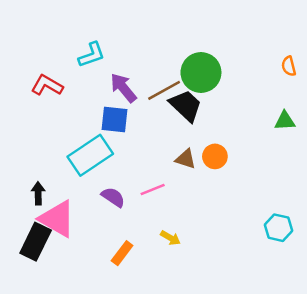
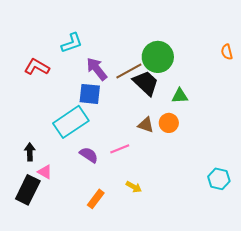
green triangle: (285, 121) -> (180, 96), moved
pink triangle: (57, 219) -> (45, 172), size x0.5

